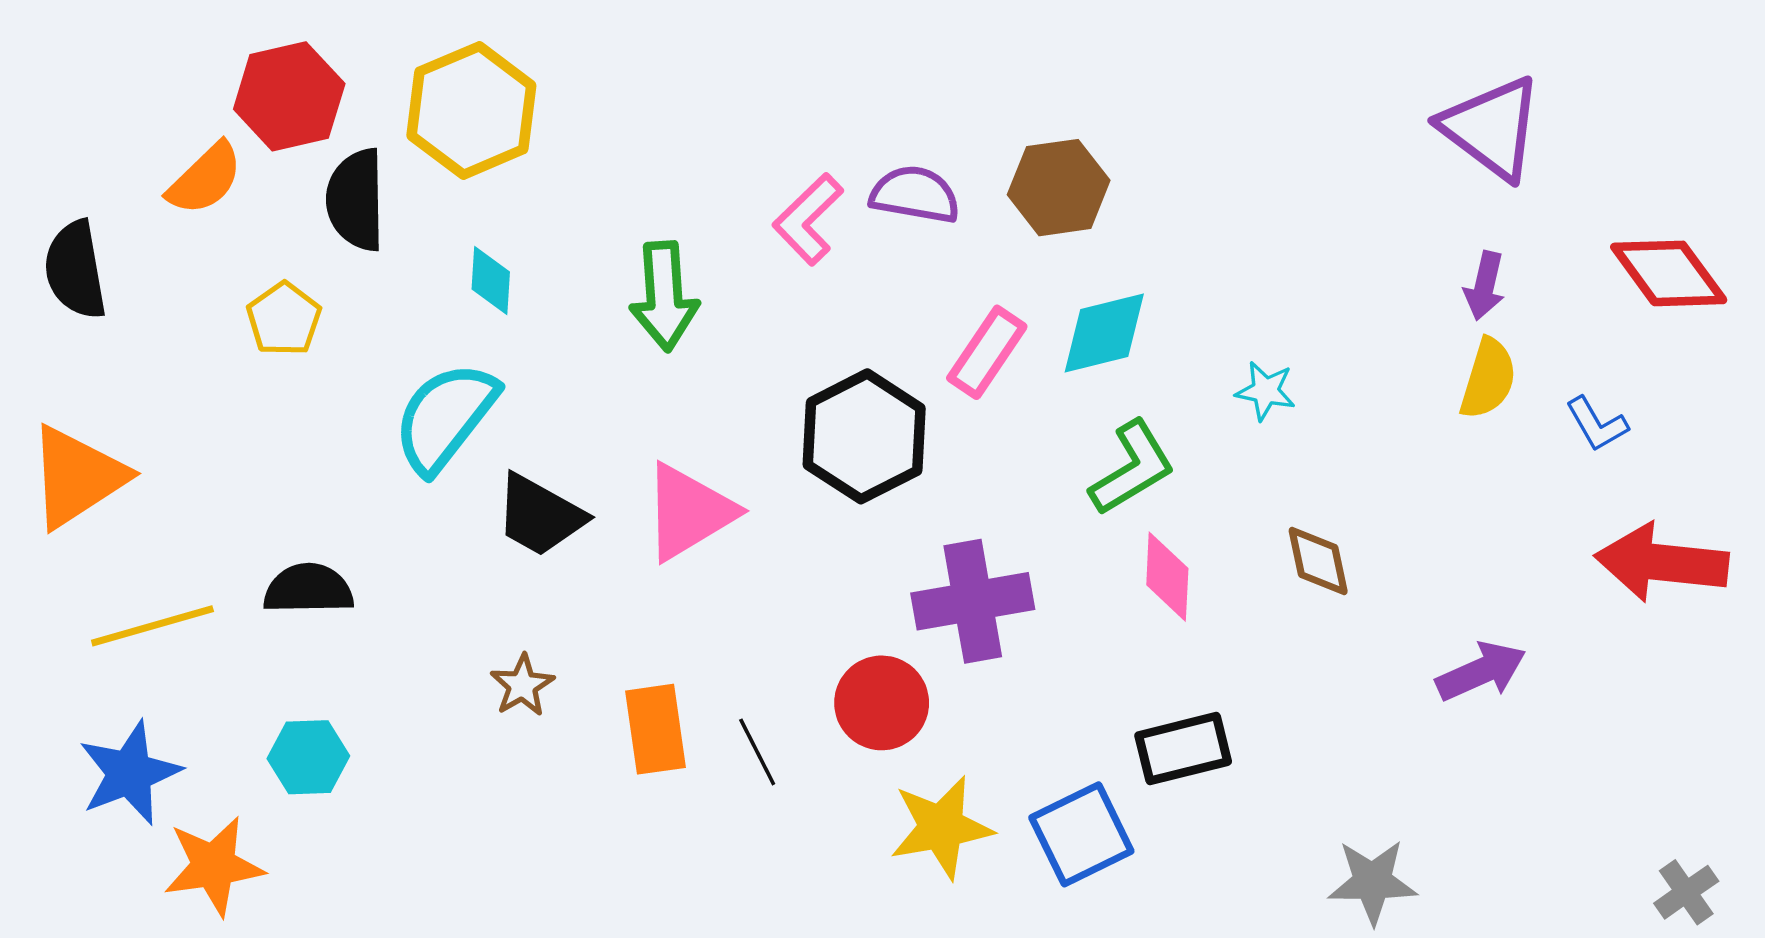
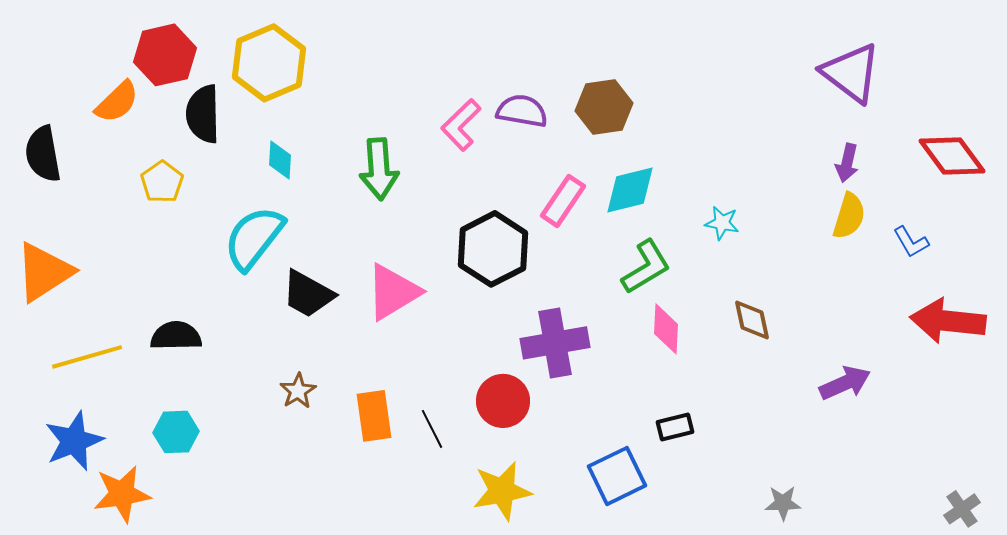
black rectangle: (1183, 748) -> (675, 427), size x0.7
yellow star: (941, 827) -> (502, 491), moved
gray star: (1372, 882) -> (783, 503), size x0.7

